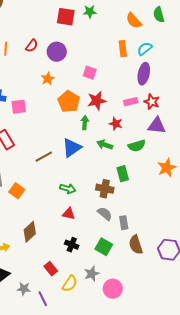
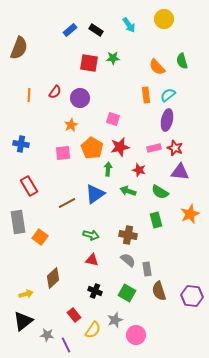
pink square: (19, 107) -> (63, 153), moved
green semicircle: (137, 146) -> (160, 192), turned 48
green rectangle: (123, 174) -> (156, 220), moved

